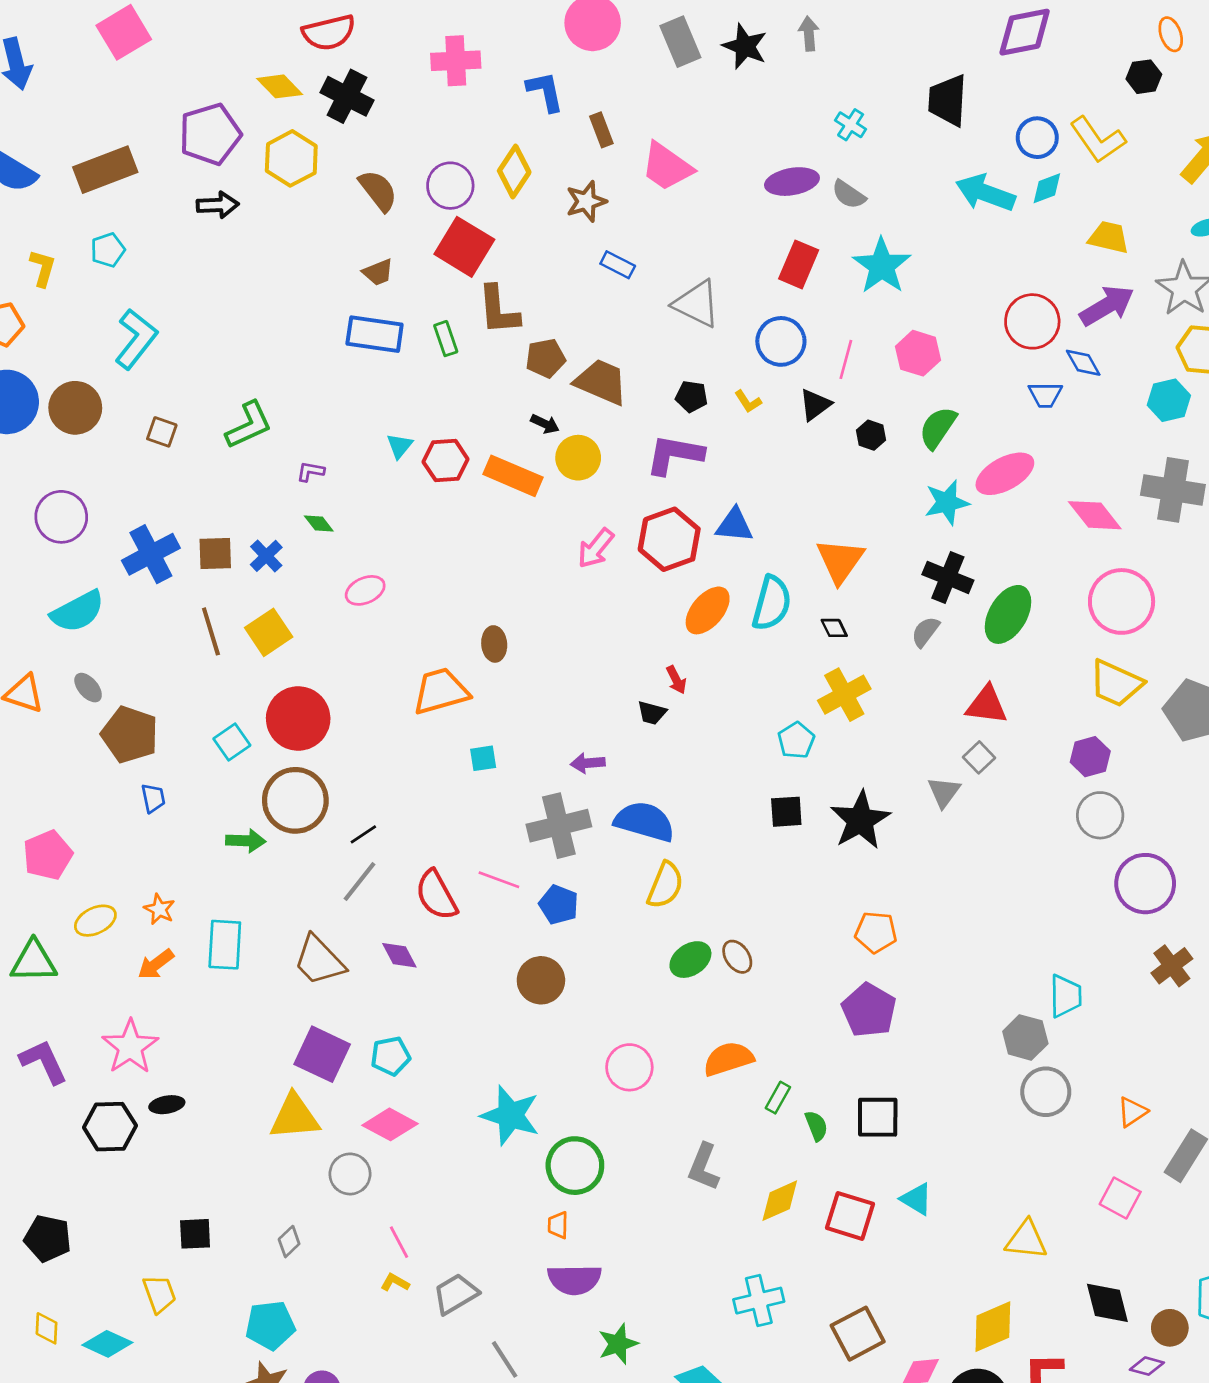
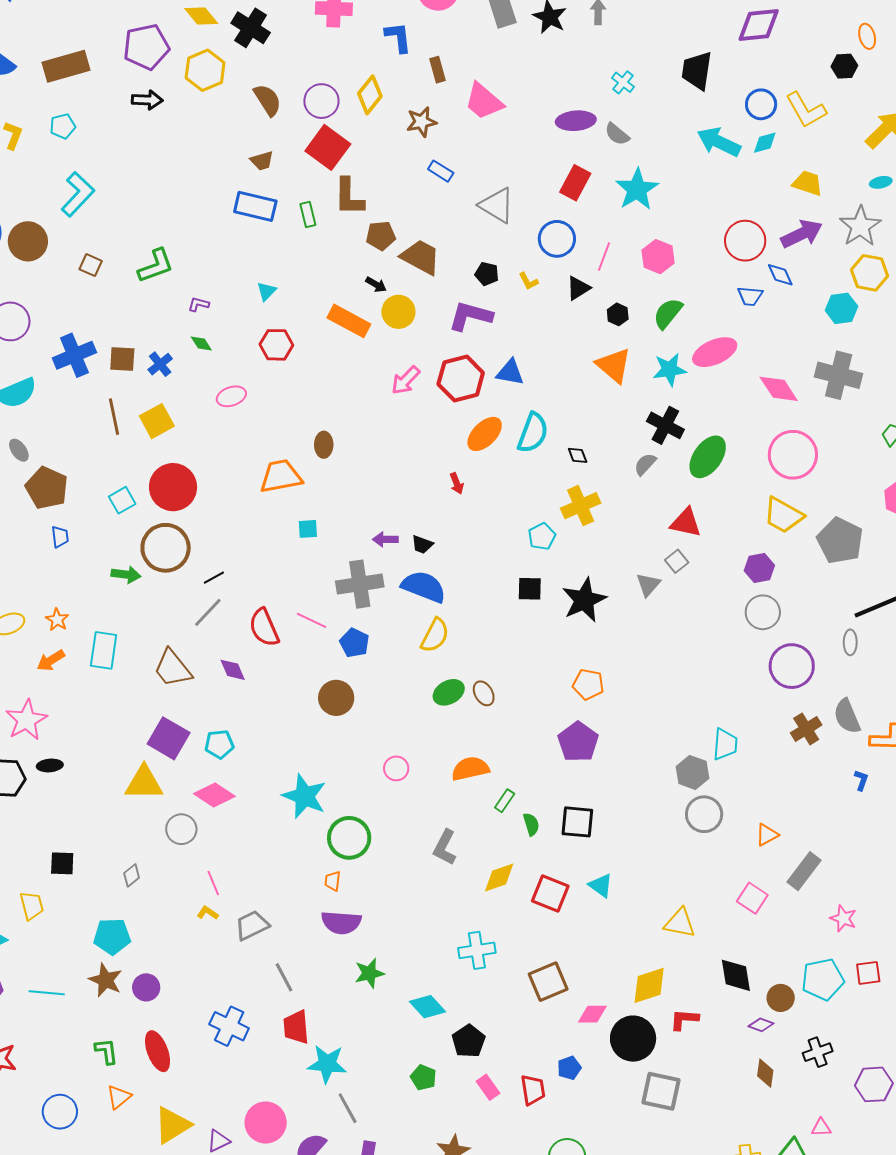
red hexagon: (446, 461) -> (276, 345), moved
orange triangle: (840, 561) -> (614, 365), moved, turned -30
black trapezoid: (652, 713) -> (422, 545), moved
pink circle: (629, 1067) -> (396, 768), size x0.7

